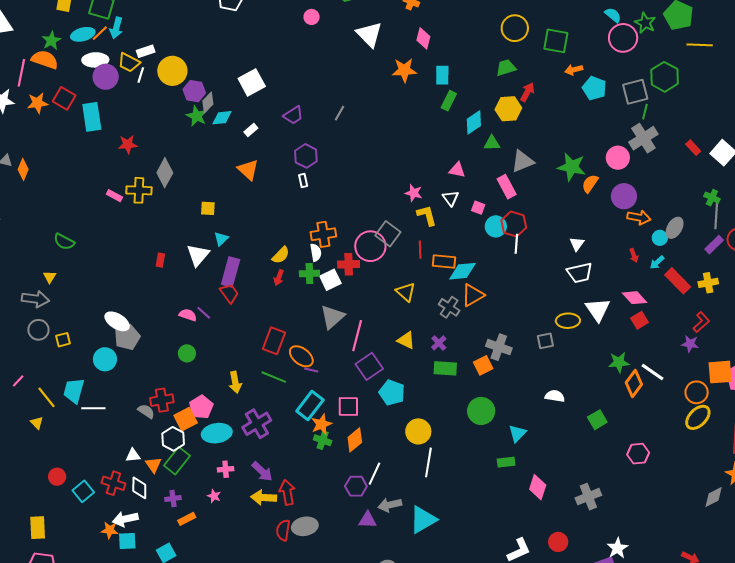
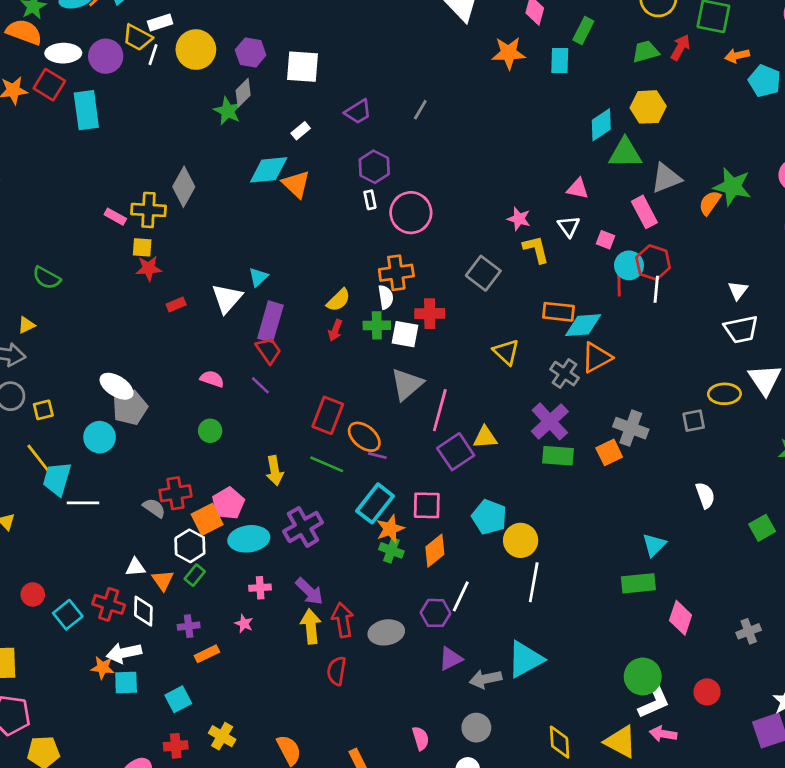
white ellipse: (95, 60) -> (63, 53), moved
white square: (252, 82) -> (302, 67), turned 32
purple hexagon: (194, 91) -> (251, 53), moved
red arrow: (527, 92) -> (680, 47), moved
green rectangle: (449, 101) -> (583, 30), moved
cyan diamond: (222, 118) -> (269, 170), moved, size x1.4
green triangle: (492, 143) -> (625, 153), size x1.5
red star: (128, 144) -> (149, 268), moved
orange semicircle: (590, 184) -> (710, 203), moved
yellow square: (208, 208) -> (142, 247), moved
pink circle: (370, 246) -> (411, 213), moved
red line: (420, 250) -> (619, 284), moved
red rectangle: (160, 260) -> (176, 304), turned 56
yellow triangle: (50, 277) -> (26, 325), turned 32
white square: (330, 280) -> (405, 334), turned 35
purple line: (204, 313) -> (260, 385), moved
yellow triangle: (406, 340) -> (485, 437), moved, turned -30
purple cross: (439, 343) -> (550, 421), size x1.8
cyan pentagon: (392, 393) -> (489, 517), moved
white semicircle: (555, 396) -> (705, 495), turned 60
yellow line: (47, 397) -> (38, 458), moved
green circle: (481, 411) -> (643, 677), moved
green rectangle: (177, 461) -> (195, 575), size x0.6
green rectangle: (506, 462) -> (638, 583), size x1.4
gray cross: (588, 497) -> (749, 631), size x0.7
yellow arrow: (264, 498) -> (311, 626), turned 80
gray arrow: (390, 505) -> (485, 679), moved
purple triangle: (368, 520) -> (450, 659), turned -30
gray ellipse: (305, 526) -> (386, 632), moved

